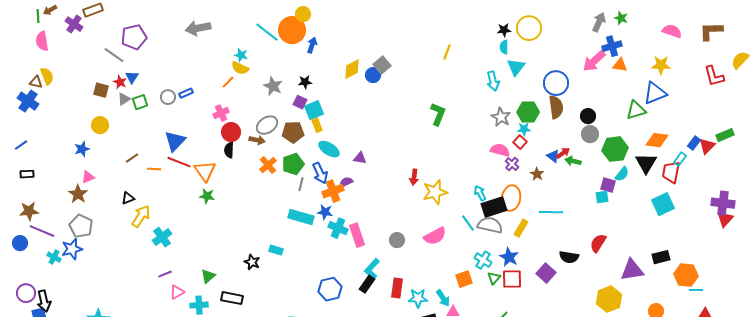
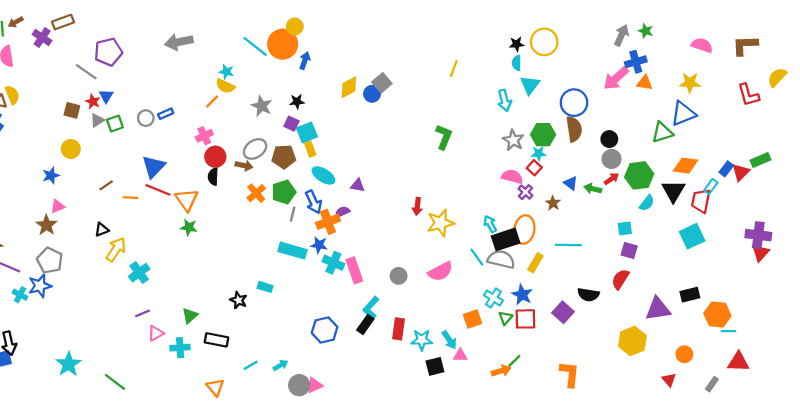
red arrow: (563, 153) -> (612, 179), moved
purple square: (608, 185) -> (629, 251), moved

